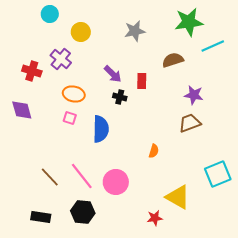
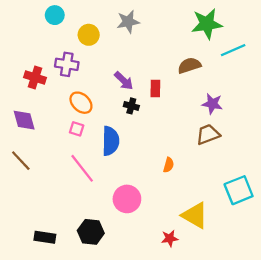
gray star: (135, 31) -> (128, 22), moved
purple cross: (61, 59) -> (67, 64), turned -30
orange ellipse: (74, 94) -> (81, 103), turned 30
pink line: (82, 176) -> (82, 168), moved
brown line: (50, 177) -> (21, 161), moved

